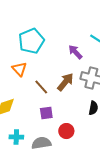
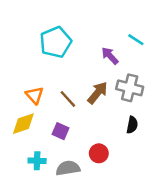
orange triangle: (19, 69) -> (35, 95), moved
purple square: (46, 113) -> (61, 131), moved, turned 32

